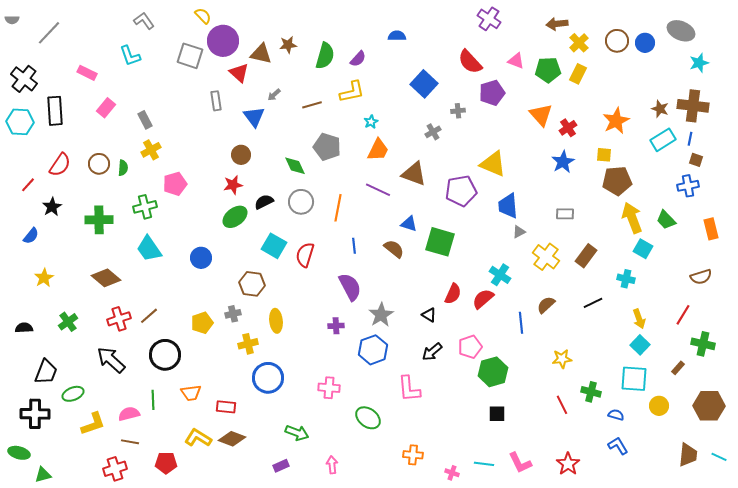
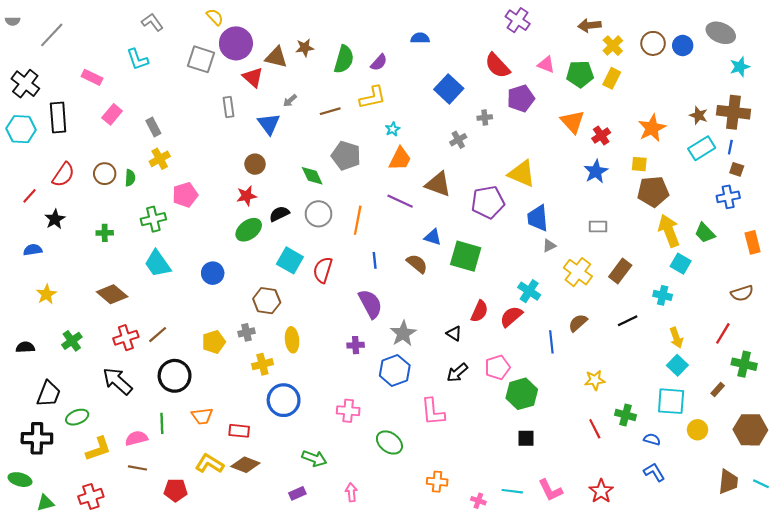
green cross: (99, 220) -> (105, 233), size x0.6
blue semicircle: (31, 236) -> (33, 250), turned -138
red cross: (115, 469) -> (91, 496), moved

